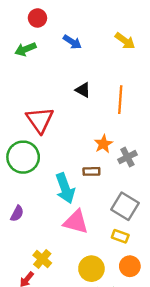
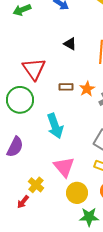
brown rectangle: (91, 171) -> (66, 87), moved
purple semicircle: (17, 213) -> (15, 147), size x1.5
pink triangle: (76, 222) -> (64, 167), moved, turned 35

